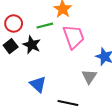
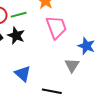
green line: (45, 26) -> (19, 15), moved

